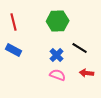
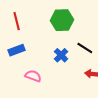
blue rectangle: (14, 50) -> (17, 50), turned -49
pink semicircle: (58, 75) -> (33, 76), moved

